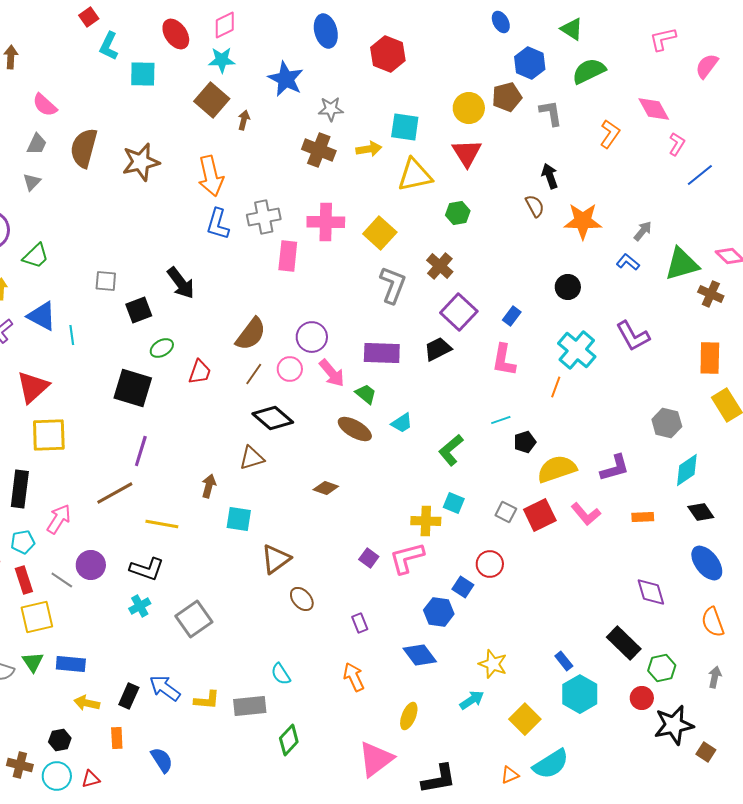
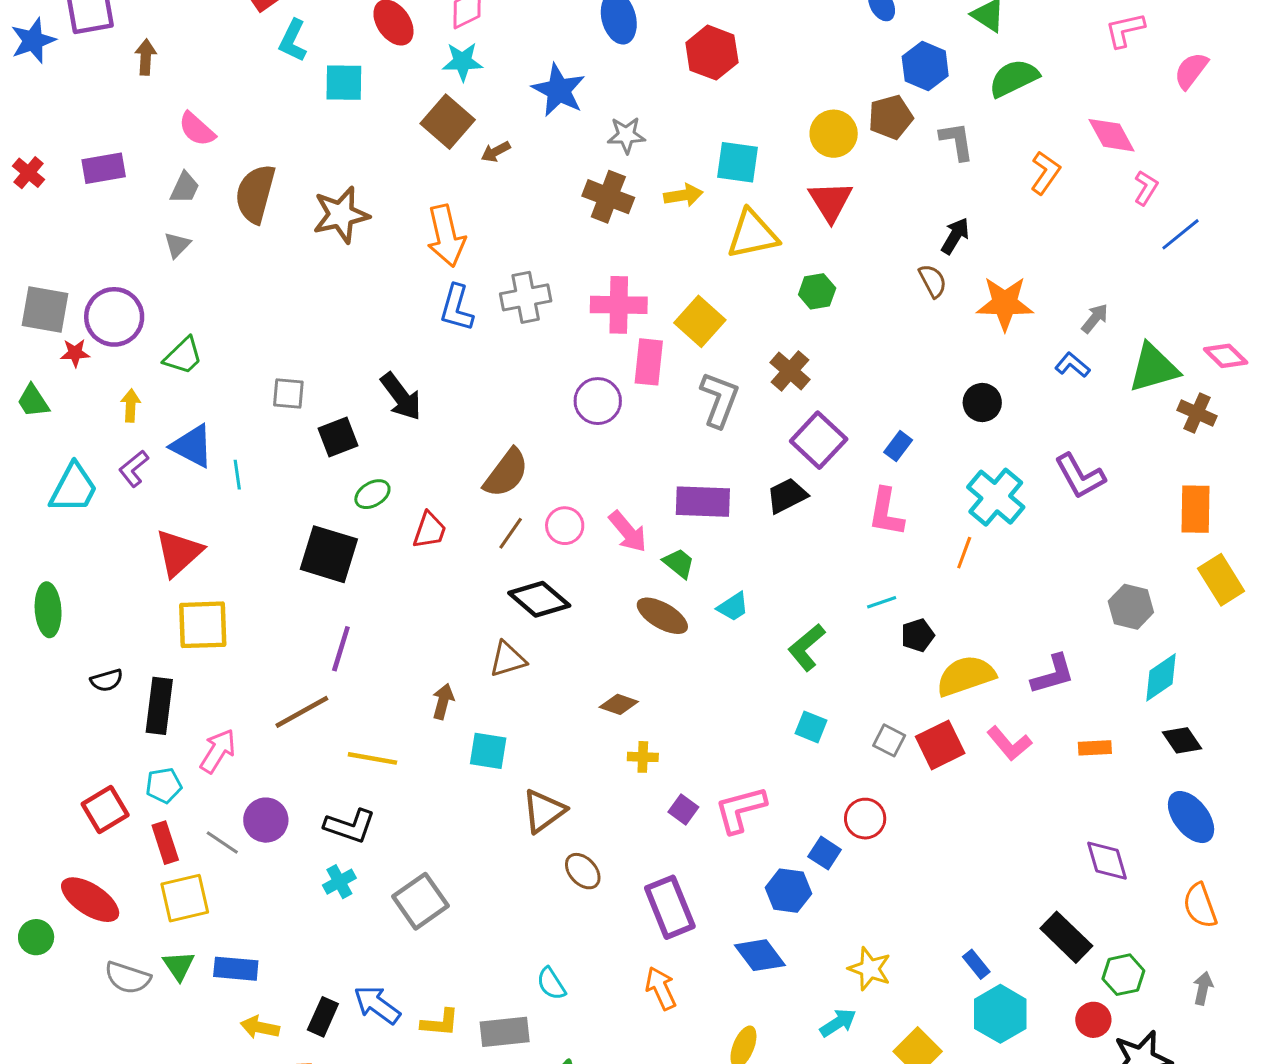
brown arrow: (244, 120) -> (496, 152), turned -132
black arrow: (550, 176) -> (955, 236), turned 50
pink rectangle: (288, 256) -> (649, 362), moved
purple circle: (312, 337) -> (598, 401), moved
yellow cross: (426, 521) -> (643, 757), moved, size x0.7
purple rectangle: (360, 623) -> (670, 907), size x2.0

